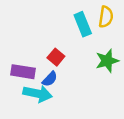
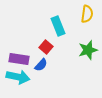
cyan rectangle: (83, 24) -> (58, 26), moved
cyan arrow: (38, 94) -> (18, 77), moved

